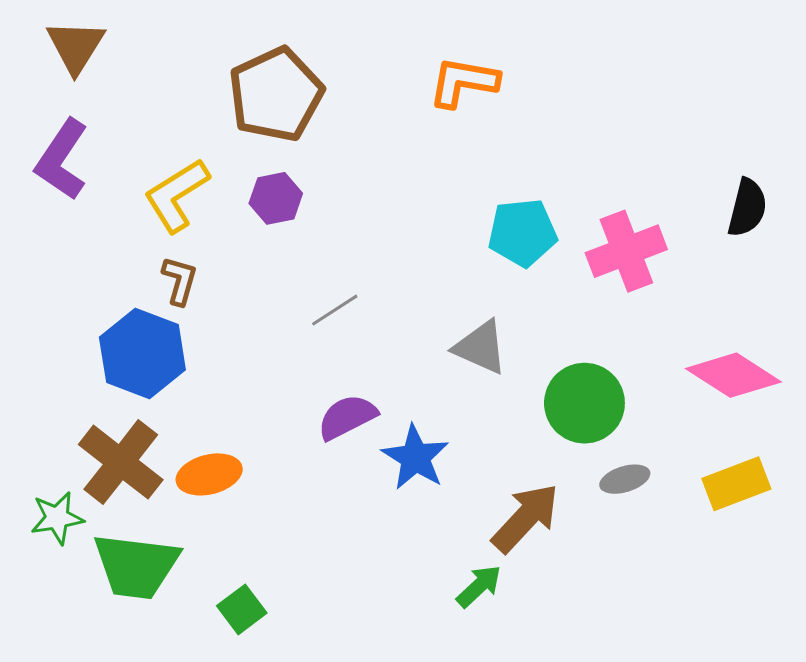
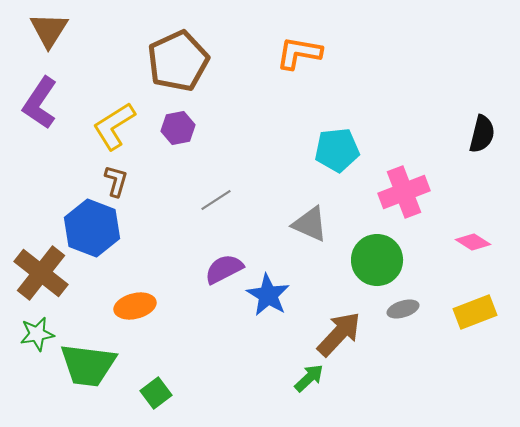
pink cross: (626, 251) -> (404, 192), moved
pink diamond: (733, 375) -> (473, 242), size x0.6
brown cross: (121, 462) -> (41, 273), moved

